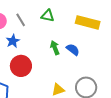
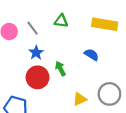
blue star: (13, 41) -> (36, 53), moved
green arrow: (55, 48) -> (60, 69), moved

